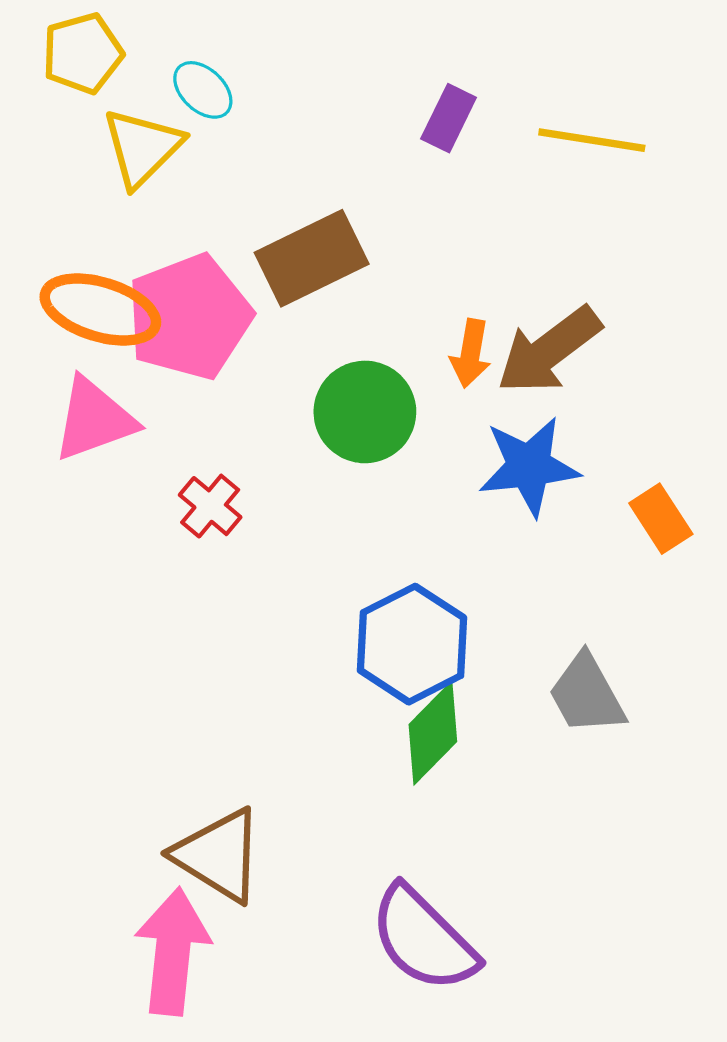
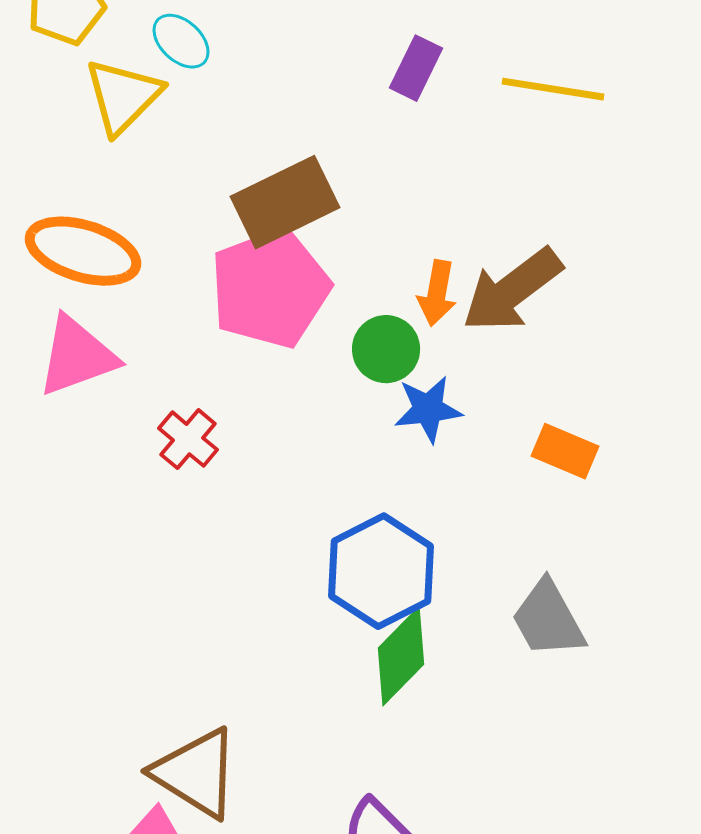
pink pentagon: (189, 317) -> (270, 288), moved
green circle: (365, 412) -> (386, 349), moved, size x0.7
blue star: (529, 466) -> (428, 409), moved, size x0.7
orange rectangle: (661, 519) -> (565, 451), moved, turned -34

